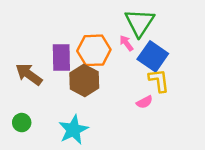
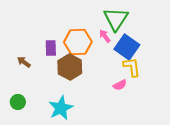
purple rectangle: (61, 58) -> (51, 48), size x0.7
brown arrow: (29, 74) -> (24, 62), size x0.6

